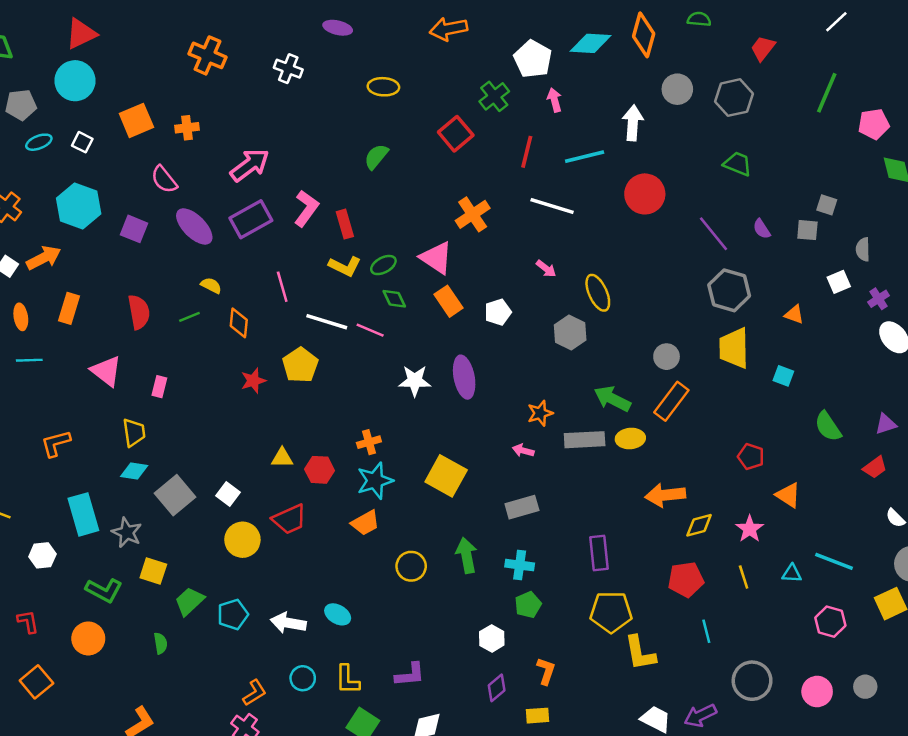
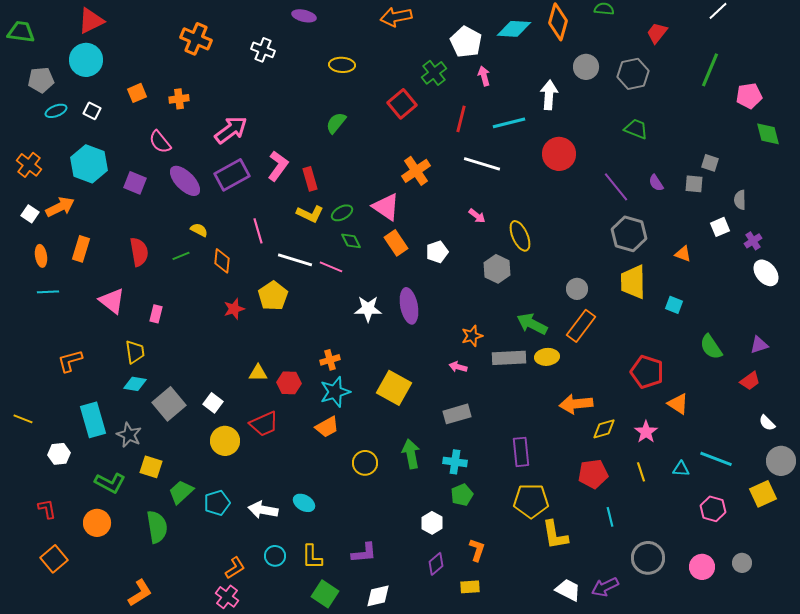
orange square: (136, 120) -> (137, 93), size x0.7
red pentagon: (751, 457) -> (647, 372), size x1.5
green semicircle: (161, 643) -> (157, 527), size x1.8

